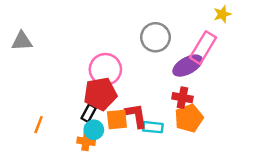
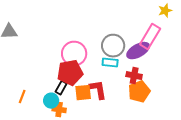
gray circle: (155, 37) -> (113, 46), moved
cyan rectangle: (153, 127) -> (110, 63), moved
cyan circle: (94, 130) -> (51, 101), moved

